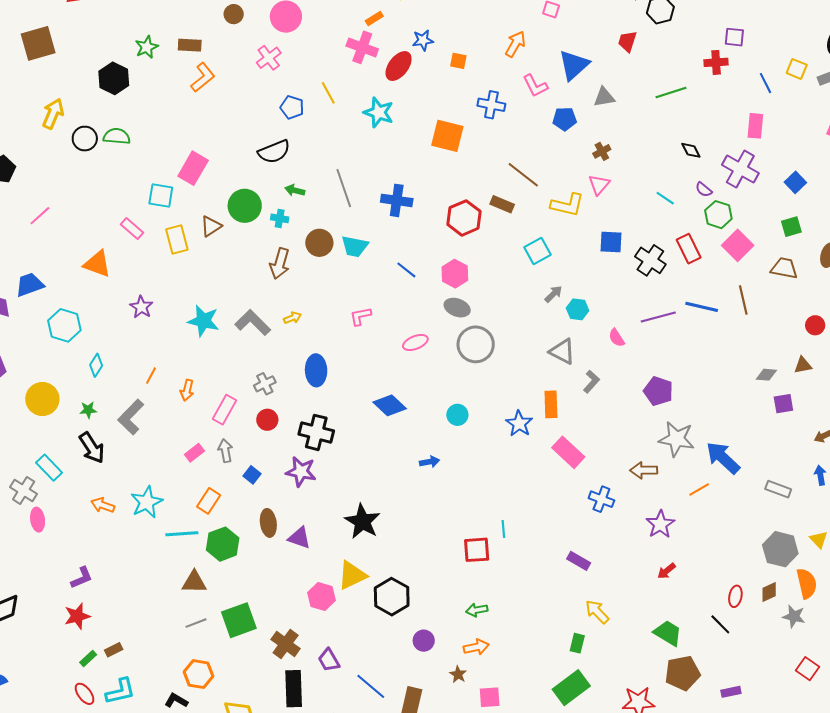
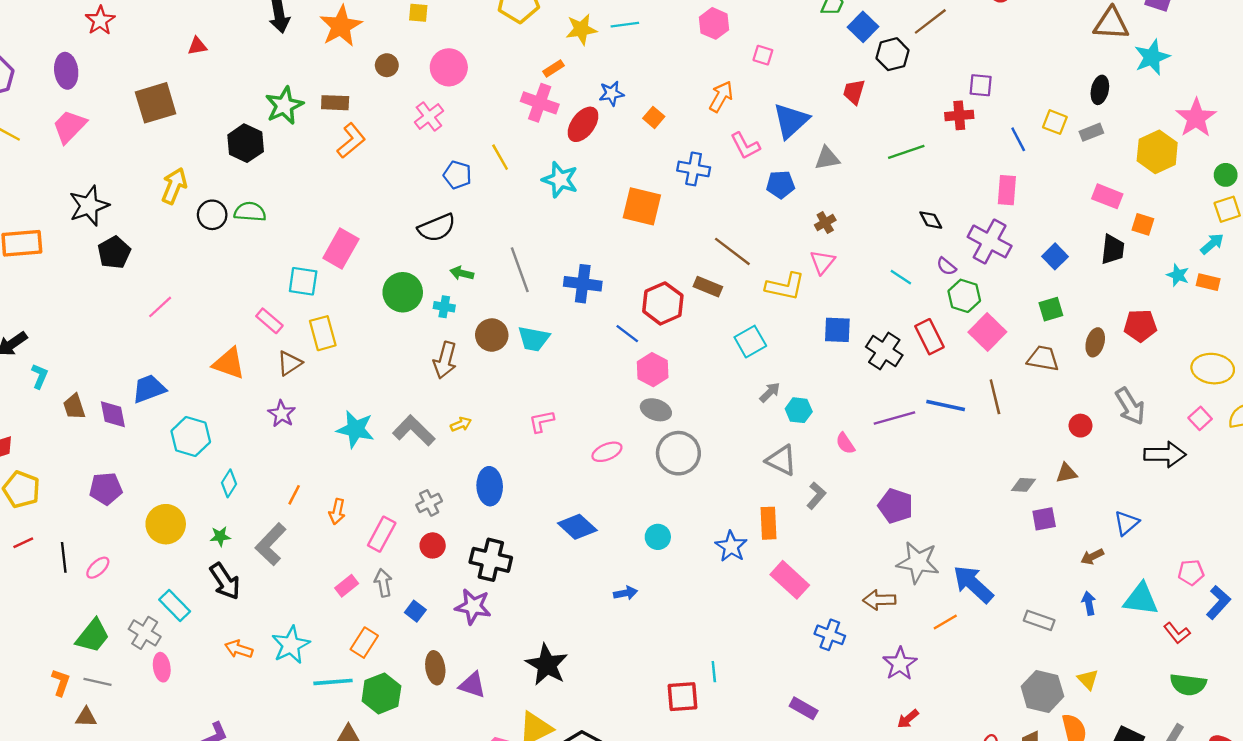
green star: (147, 47) -> (284, 106), size x1.4
orange square: (458, 61) -> (654, 117), turned 30
brown triangle: (211, 226) -> (289, 363), moved
blue line: (406, 270) -> (627, 334), moved

